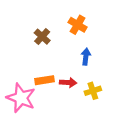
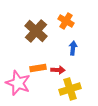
brown cross: (42, 37) -> (36, 31), size x1.6
yellow cross: (93, 91) -> (70, 89), moved, size x1.5

